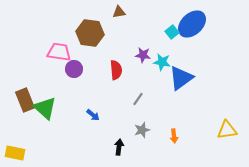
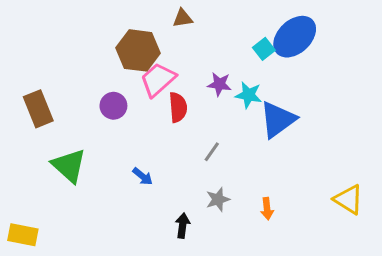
pink trapezoid: (59, 52) -> (158, 80), moved, turned -50
brown rectangle: (25, 100) -> (38, 109), moved
yellow triangle: (227, 130) -> (348, 199), turned 40

